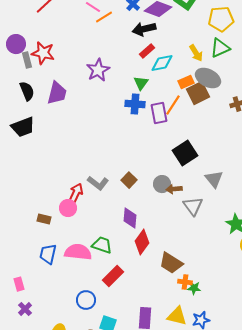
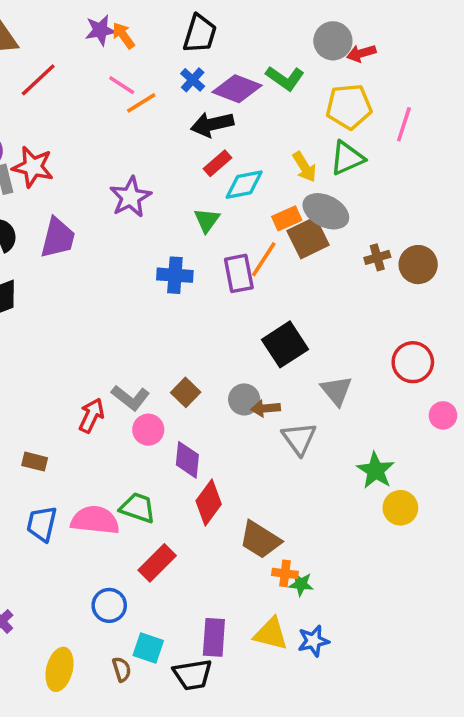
blue cross: (135, 104) -> (175, 275), moved
pink circle: (68, 208) -> (148, 430), moved

